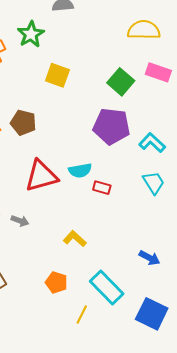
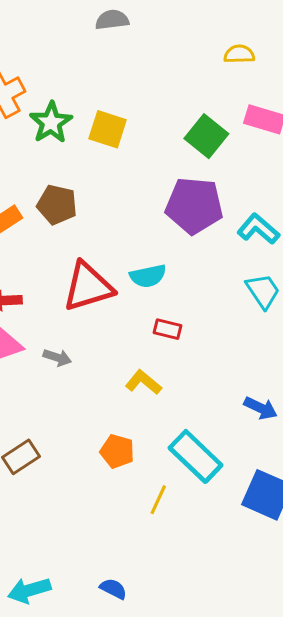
yellow semicircle: (144, 30) -> (239, 54), size x0.6
green star: (31, 34) -> (51, 123), moved
red rectangle: (102, 188) -> (167, 329), moved

